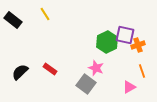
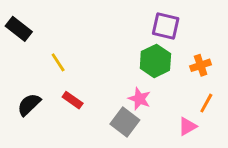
yellow line: (45, 14) -> (58, 62), moved
purple square: (125, 35) -> (166, 26), moved
orange line: (142, 71) -> (206, 103), turned 48

